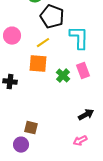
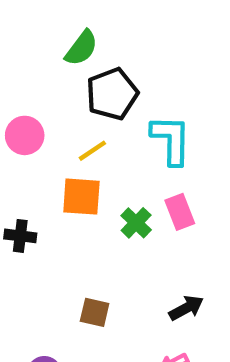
black pentagon: (52, 17) -> (112, 94), turned 30
brown square: (31, 128) -> (95, 312), moved

